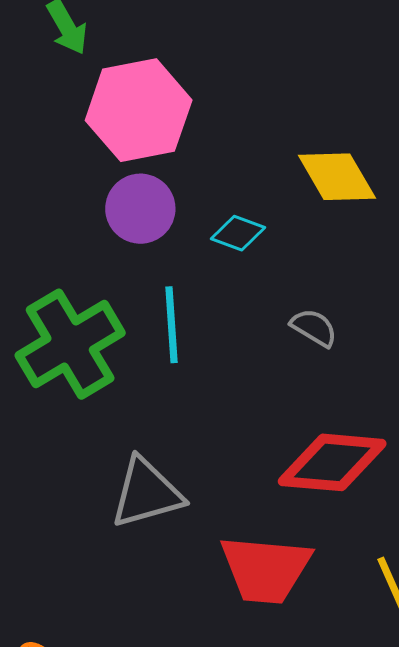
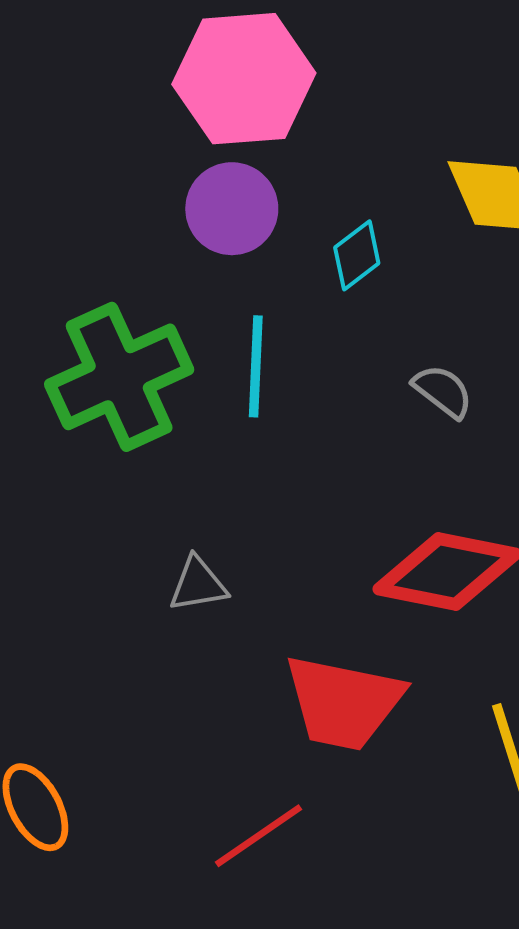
cyan diamond: (238, 233) -> (357, 255), turned -64
gray triangle: (147, 493) -> (198, 584), size x0.6

